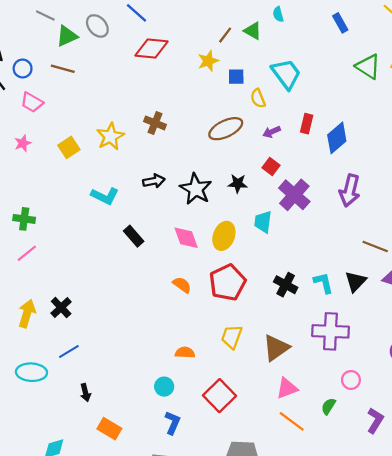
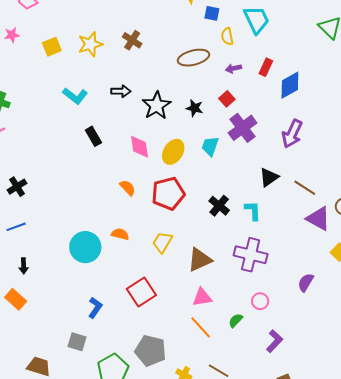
black triangle: (356, 281) -> (269, 177), moved
orange semicircle: (185, 353) -> (120, 234), moved
cyan circle: (164, 387) -> (85, 247), moved, size x1.8
orange rectangle: (109, 429) -> (16, 299), moved

